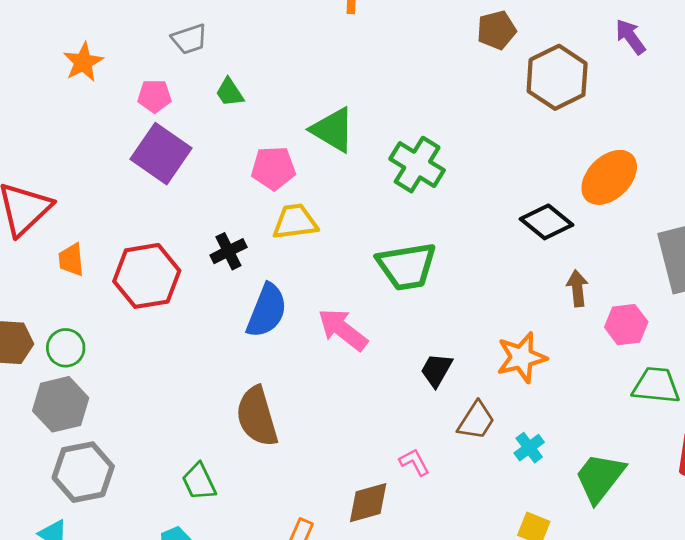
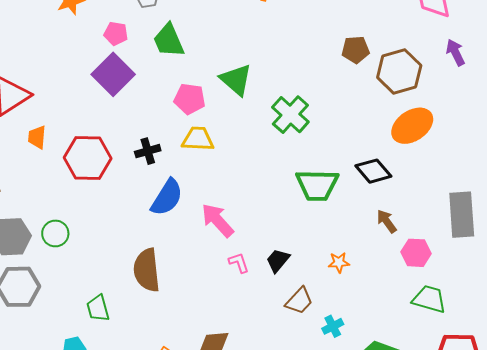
brown pentagon: (497, 30) -> (356, 50), moved
green trapezoid: (230, 92) -> (169, 40), size x1.6
orange ellipse: (609, 177) -> (412, 126), moved
green trapezoid: (407, 266) -> (317, 185), moved
brown arrow: (577, 288) -> (387, 221), turned -40
green circle: (66, 348) -> (55, 233), moved
orange star: (522, 357) -> (339, 262), size x0.6
pink L-shape: (414, 462) -> (239, 263), moved

